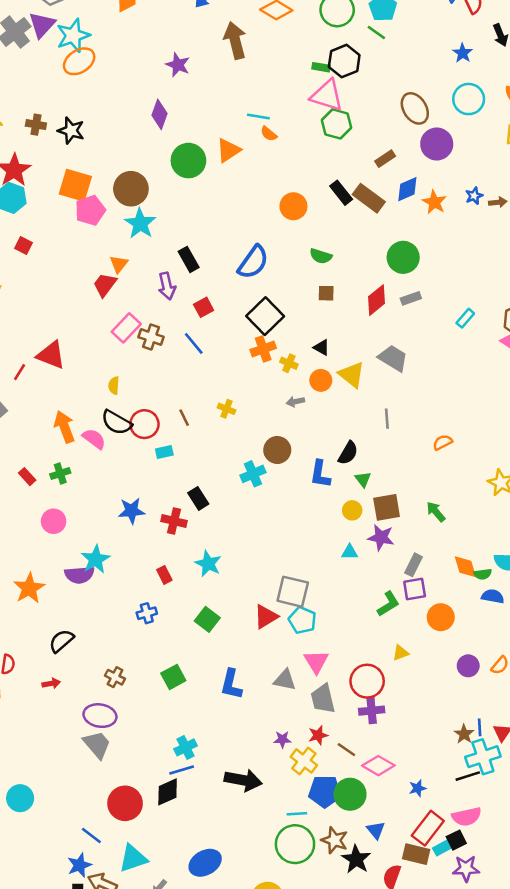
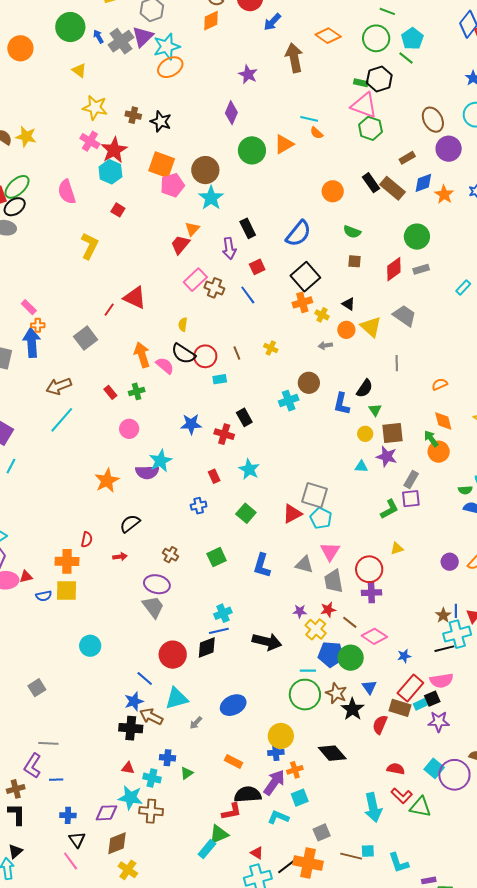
orange diamond: (465, 567) -> (443, 421), moved
orange circle: (441, 617) -> (439, 452), moved

